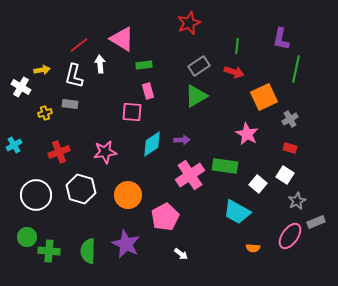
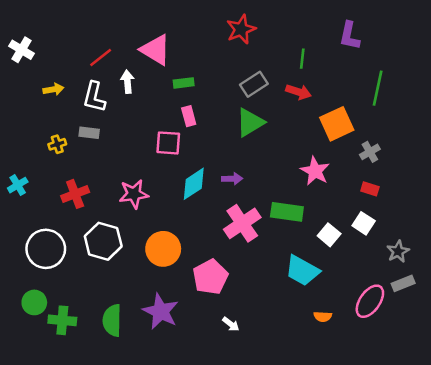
purple L-shape: (281, 39) -> (350, 36), moved
white cross: (21, 87) -> (22, 50), moved
gray star: (297, 201) -> (398, 251), moved

